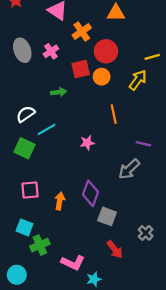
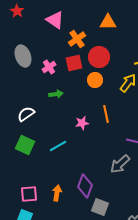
pink cross: (51, 51) -> (49, 67), moved
red square: (81, 69) -> (74, 63), moved
cyan line: (46, 129) -> (58, 146), moved
pink star: (87, 143) -> (82, 123), moved
pink square: (30, 190) -> (29, 194), moved

